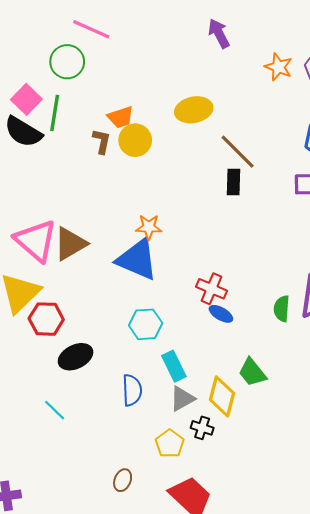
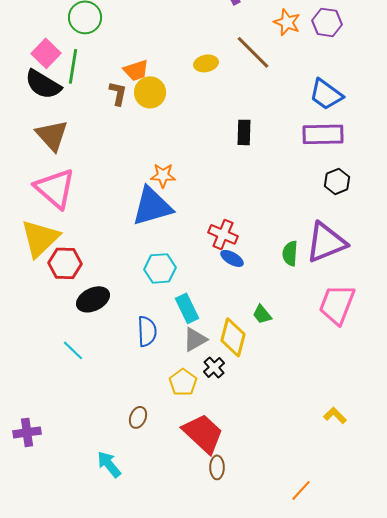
yellow ellipse: (194, 110) -> (206, 63), size x0.7
brown line: (238, 152) -> (253, 52), moved
brown triangle: (70, 244) -> (52, 135), moved, turned -42
blue triangle: (137, 259) -> (152, 206), turned -39
green trapezoid: (252, 372) -> (262, 314), size x0.7
black cross: (202, 428) -> (214, 367), turned 30

